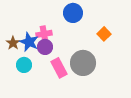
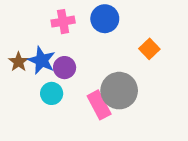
pink cross: (44, 34) -> (63, 22), moved
cyan circle: (24, 65) -> (52, 93), moved
pink rectangle: (59, 68) -> (99, 105), moved

